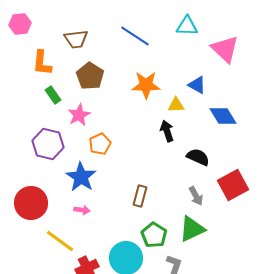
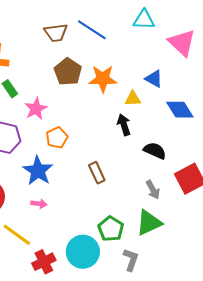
brown trapezoid: (76, 39) -> (56, 33), moved
brown pentagon: (90, 76) -> (68, 72), moved
brown rectangle: (140, 196) -> (97, 173), moved, turned -40

